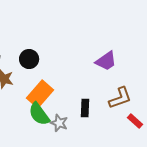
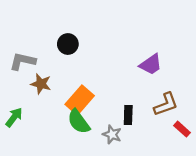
black circle: (29, 59) -> (68, 44), moved
gray star: (59, 123) -> (112, 134), moved

